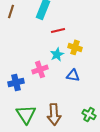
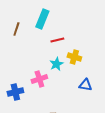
brown line: (11, 11) -> (16, 29), moved
blue triangle: (73, 75) -> (85, 85), moved

